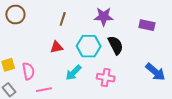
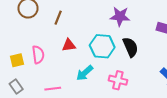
brown line: (63, 19) -> (58, 18), moved
pink semicircle: (28, 71) -> (38, 55), moved

